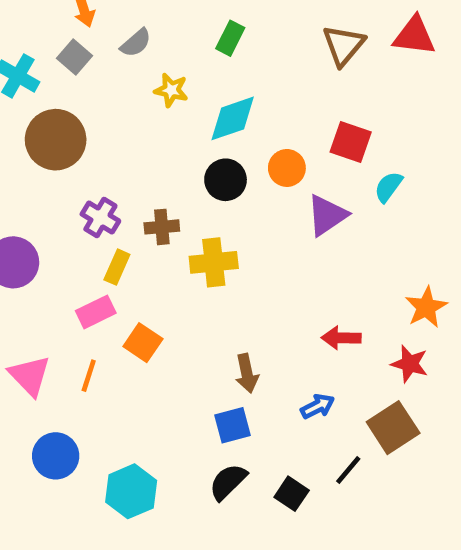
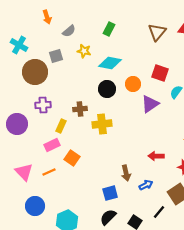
gray square: (74, 57) -> (56, 56), moved, turned 32
cyan diamond: (233, 118) -> (110, 63), turned 30
purple cross: (100, 218) -> (43, 105), moved, turned -35
brown arrow: (247, 373) -> (126, 173), moved
orange line: (89, 376) -> (49, 172), turned 48

